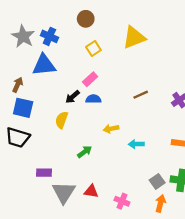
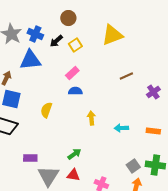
brown line: (141, 95) -> (126, 76), moved
black arrow: (73, 97) -> (56, 41), moved
yellow arrow: (111, 129) -> (91, 118), turned 96
cyan arrow: (136, 144) -> (121, 128), moved
green arrow: (85, 152) -> (74, 154), moved

